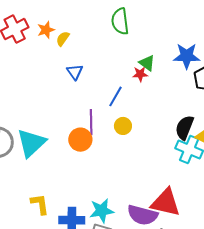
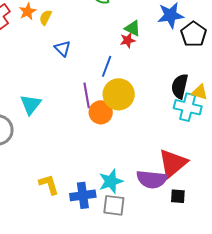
yellow circle: (123, 126) -> (119, 94), size x1.8
orange circle: (80, 140) -> (101, 112), moved
cyan triangle: (31, 143) -> (31, 104), moved, size x0.7
red triangle: (166, 203) -> (173, 163), turned -44

